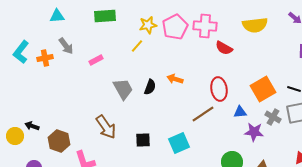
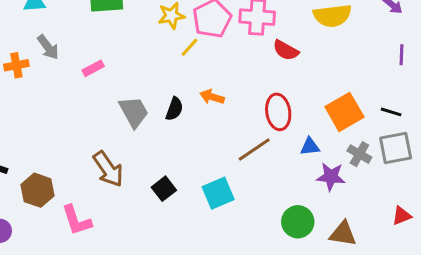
yellow line: (137, 46) -> (189, 47), moved
black square: (143, 140) -> (164, 189), turned -35

